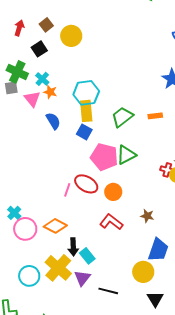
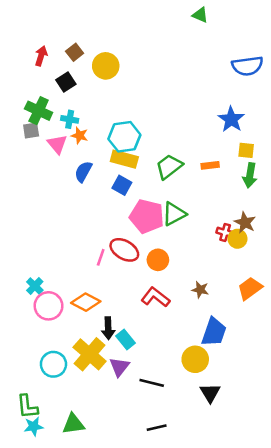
cyan cross: (42, 79) -> (70, 119), turned -32
yellow rectangle: (86, 111) -> (124, 159), turned -70
blue semicircle: (53, 121) -> (83, 172), turned -120

